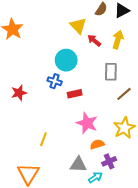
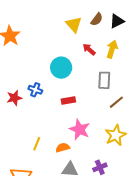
yellow triangle: (78, 26) -> (74, 24), moved
blue cross: (55, 81) -> (35, 90), moved
orange semicircle: (97, 144) -> (63, 148), moved

